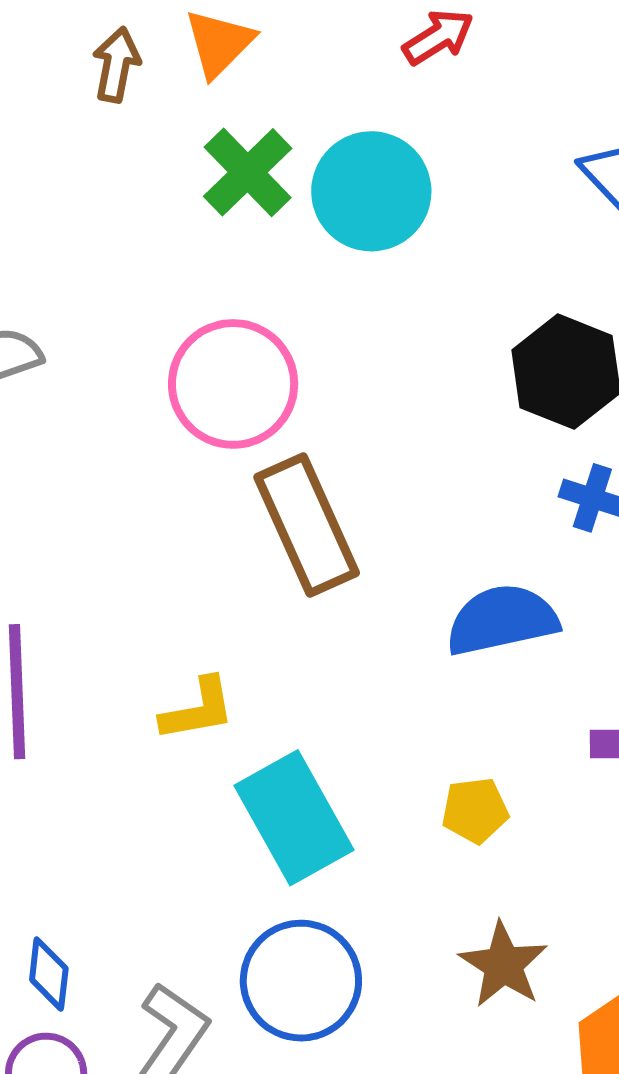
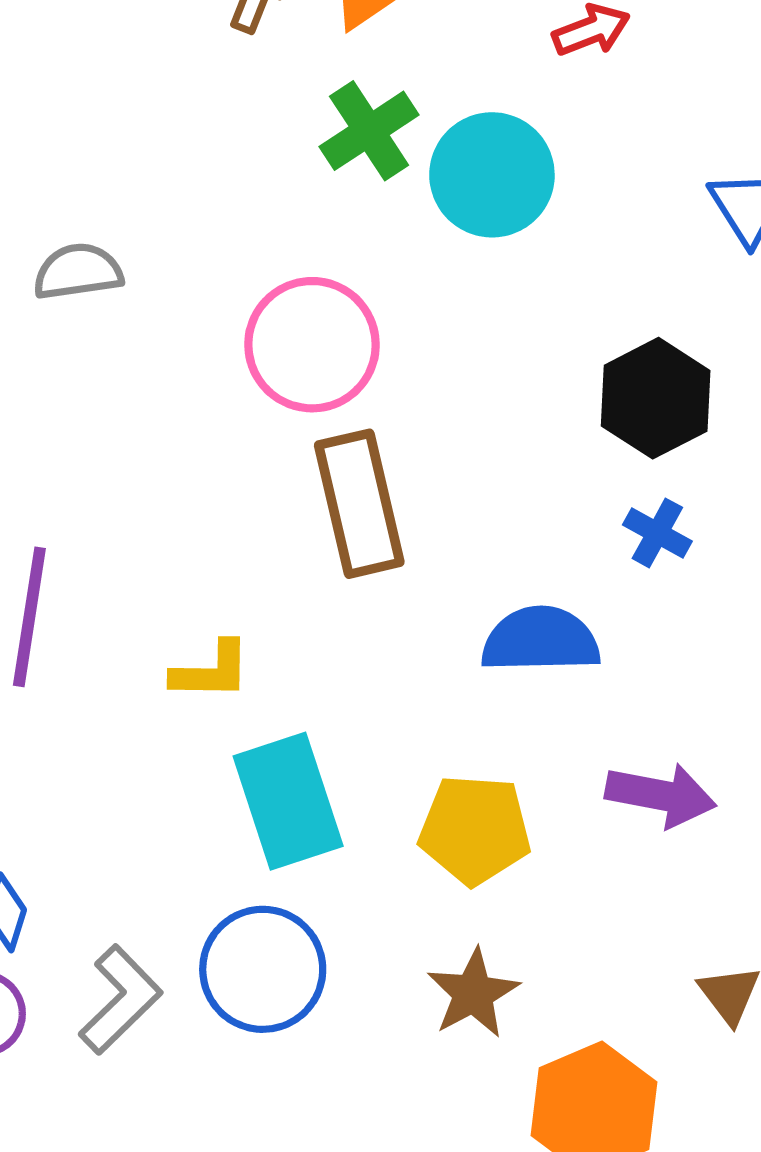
yellow pentagon: (475, 810) -> (475, 830), size x1.6

